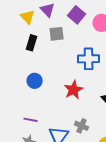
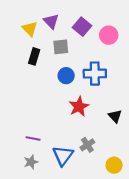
blue circle: (35, 81) -> (66, 76), moved
gray cross: (82, 126) -> (87, 145), turned 32

